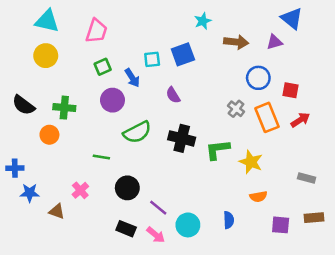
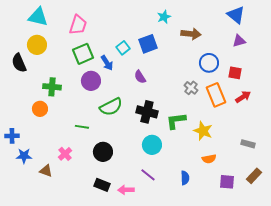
purple triangle: (274, 42) -> (239, 41), moved
cyan square: (152, 59) -> (123, 48), turned -32
green square: (103, 67) -> (83, 54), size x1.5
black semicircle: (23, 105) -> (19, 63), moved, turned 30
purple line: (158, 208) -> (148, 175), moved
brown rectangle: (314, 218) -> (254, 176), turned -42
cyan circle: (188, 225) -> (152, 145), moved
pink arrow: (156, 235) -> (126, 190), turned 140

